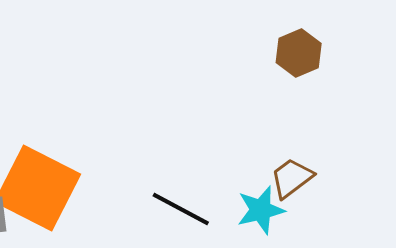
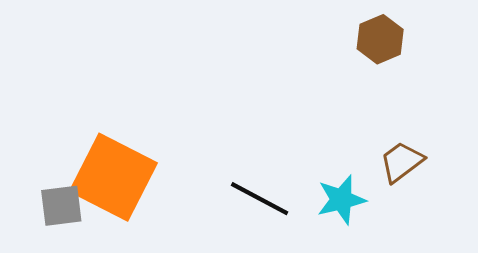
brown trapezoid: (292, 178) -> (402, 162), moved

